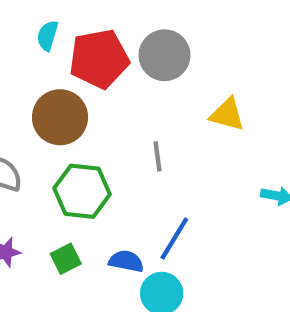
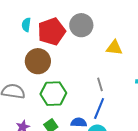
gray line: (157, 156) -> (100, 84), moved

